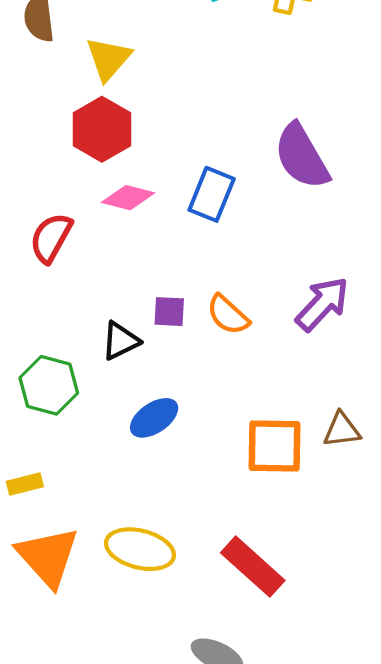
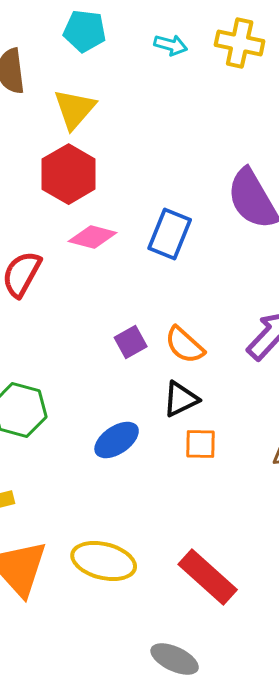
purple square: (169, 312) -> (131, 342), turned -32
black triangle: (120, 341) -> (181, 399), moved
orange square: (275, 446) -> (201, 444), moved, size x0.6

